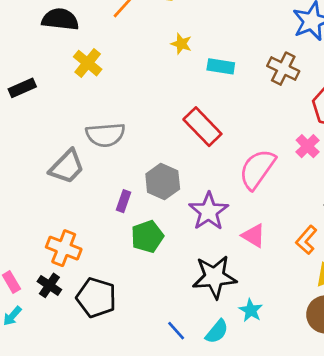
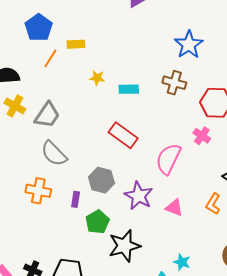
yellow cross: (88, 63) -> (15, 106), moved
gray semicircle: (105, 135) -> (54, 154), turned 60
gray trapezoid: (67, 167) -> (47, 115), moved
orange cross: (64, 248) -> (38, 191), moved
black star: (214, 277) -> (124, 246), moved

